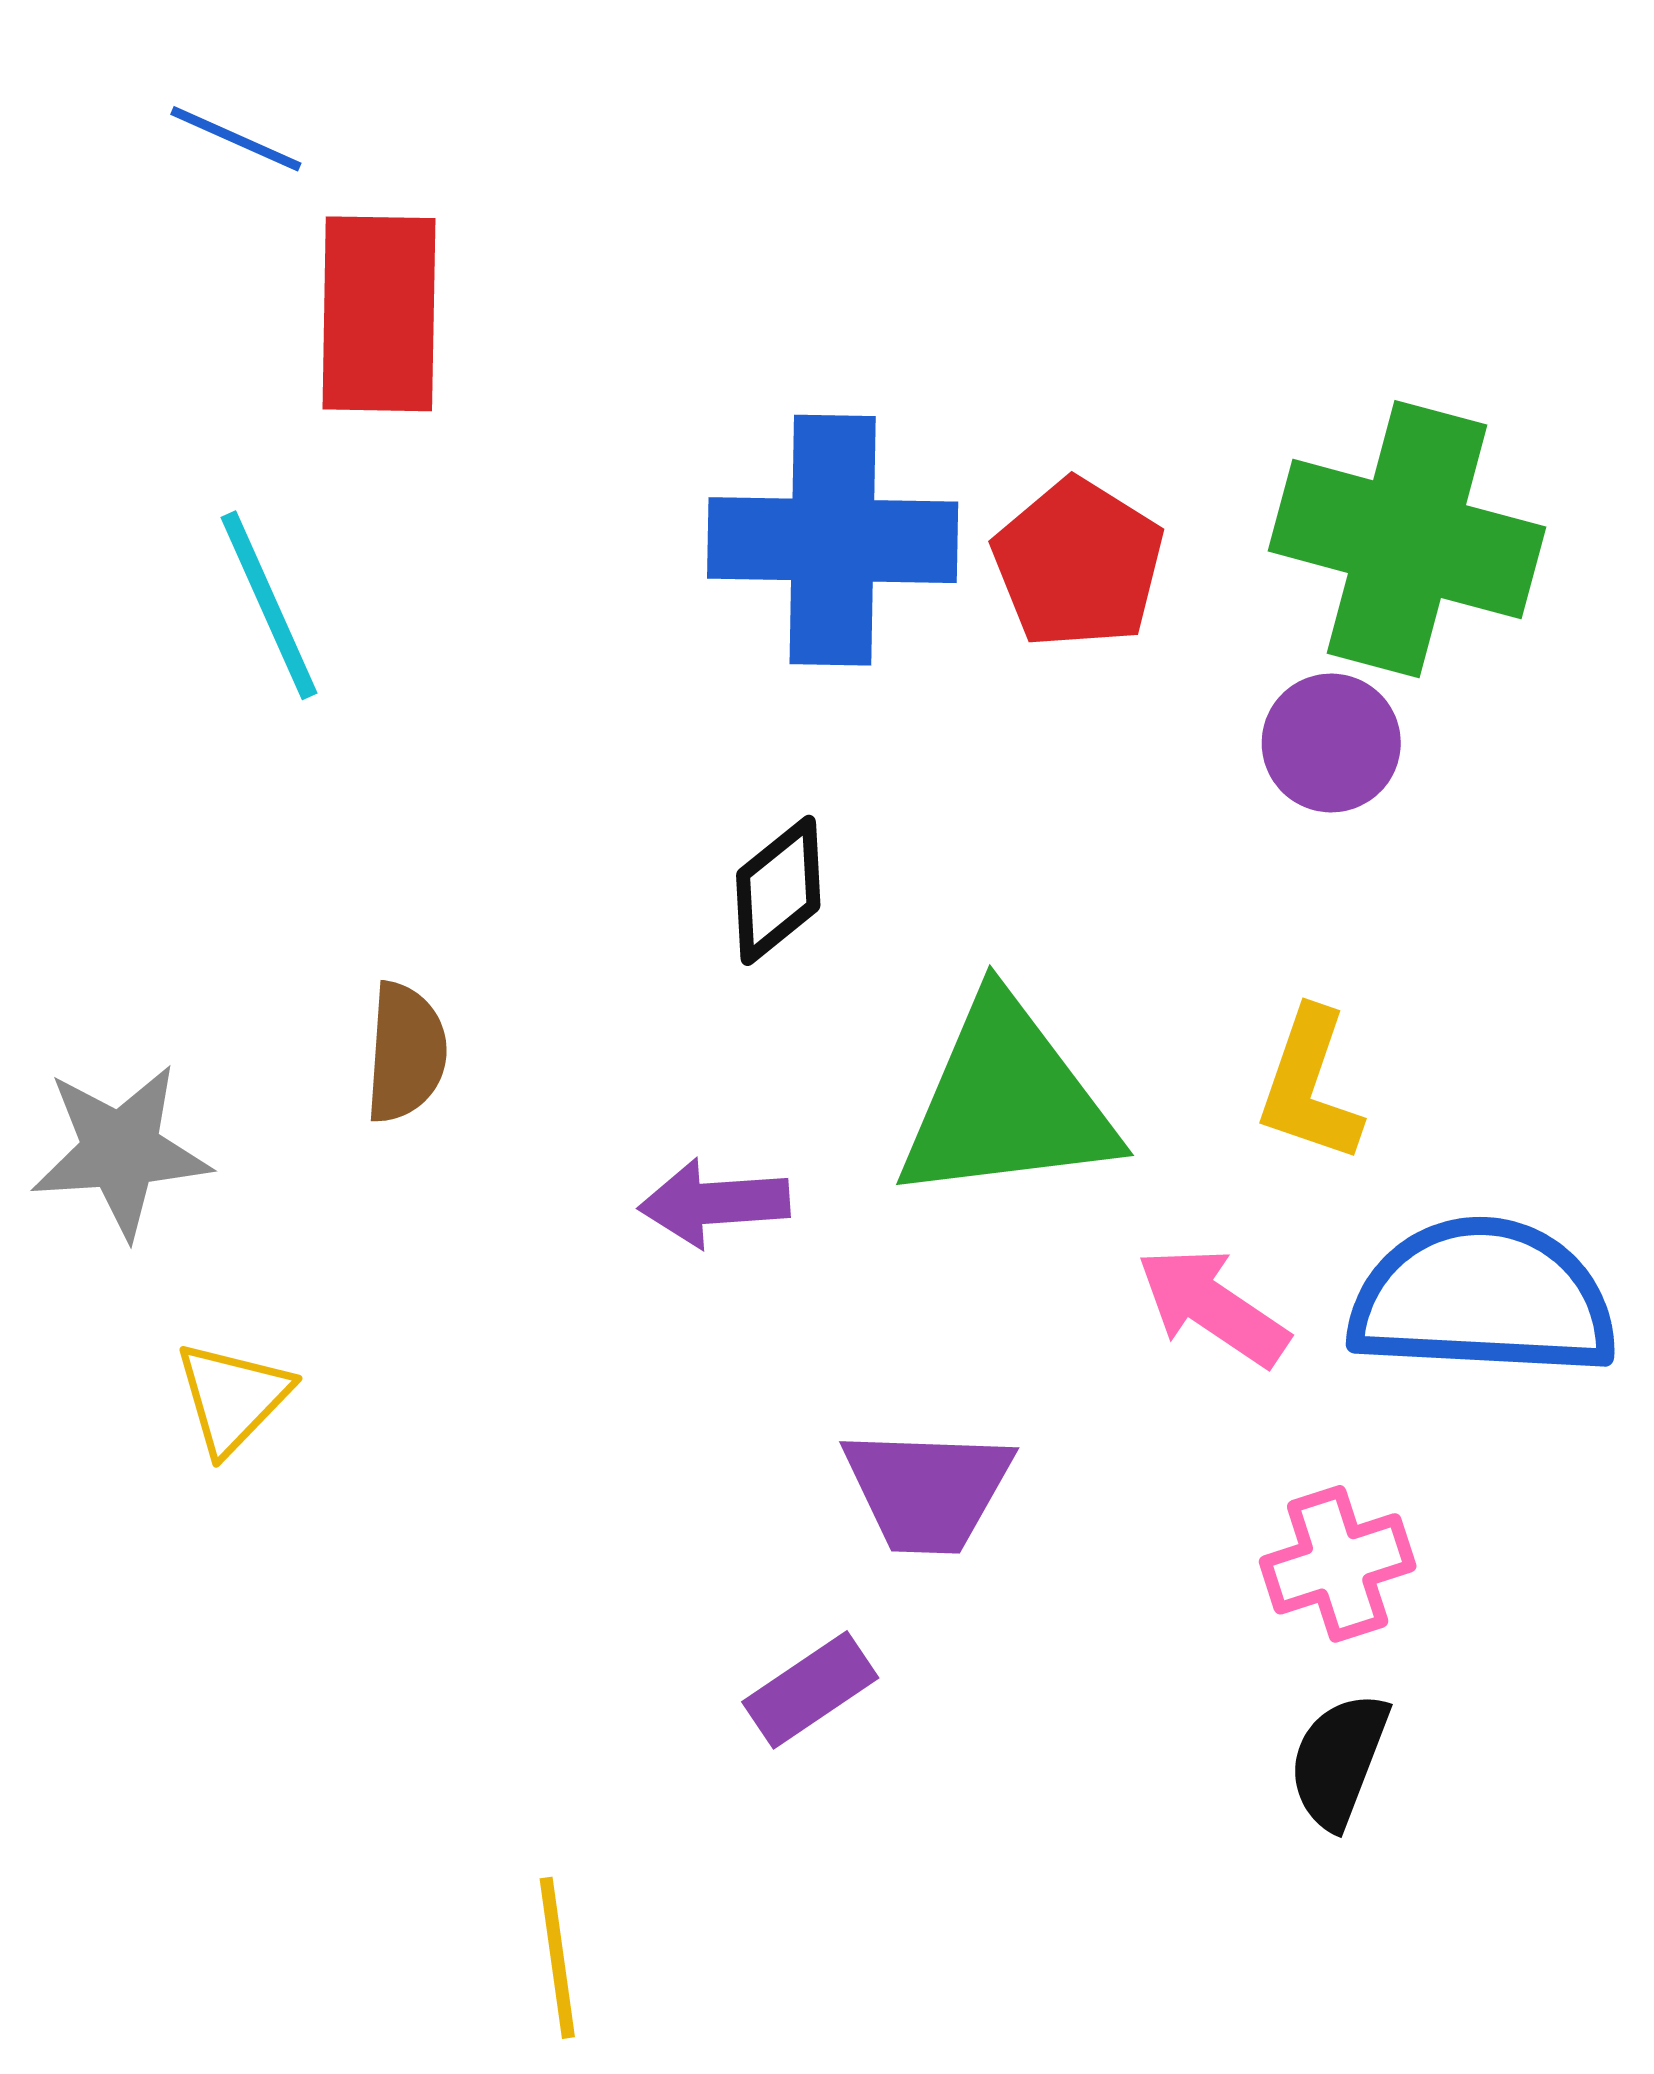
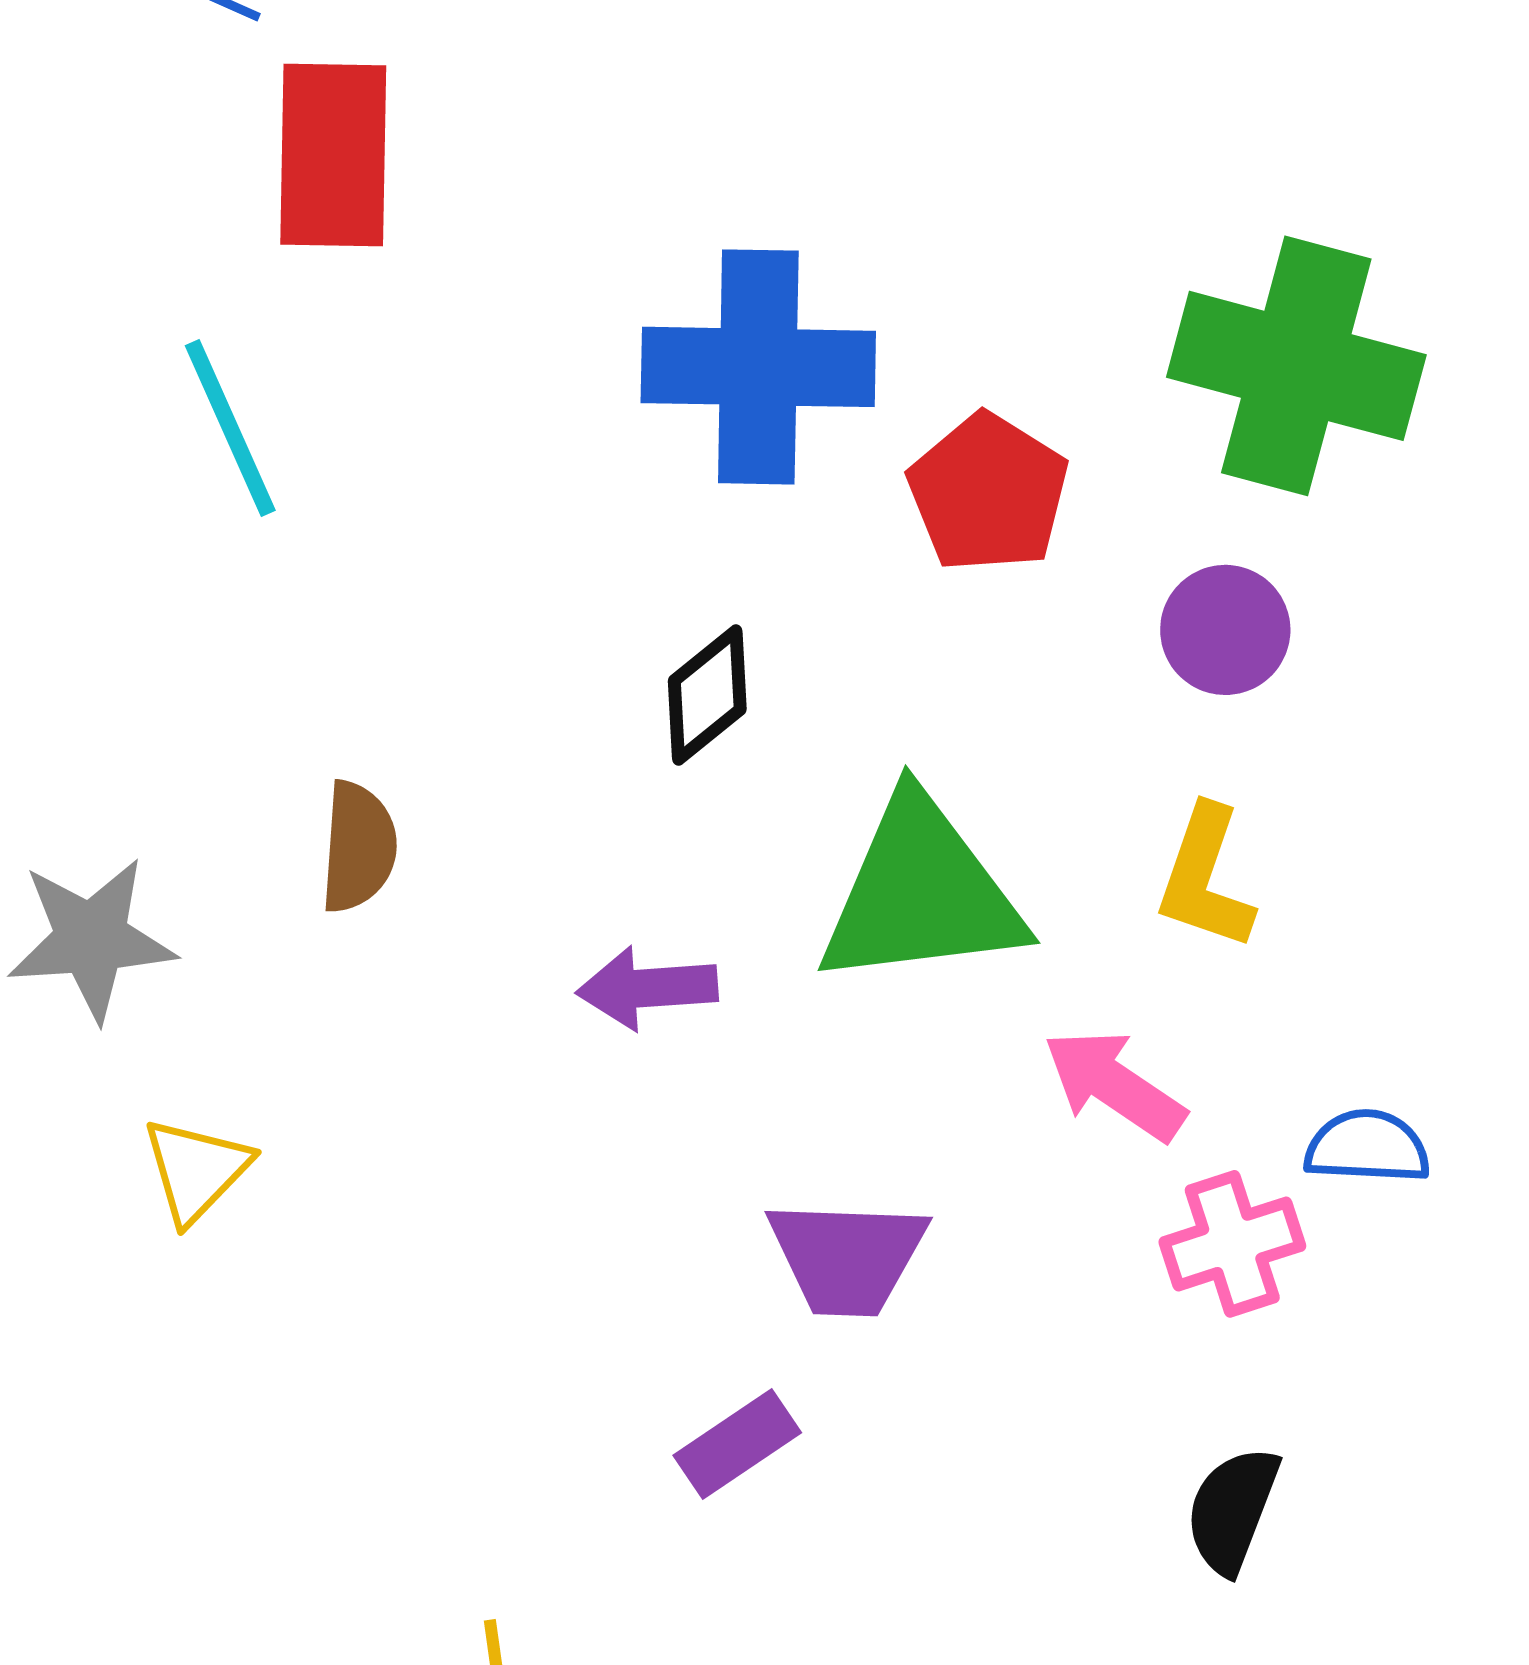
red pentagon: (1078, 564) -> (988, 493), moved
purple circle: (1331, 743) -> (1225, 630), moved
blue semicircle: (1483, 1298) -> (1367, 1147), moved, size x0.5
pink cross: (1338, 1564) -> (1232, 1244), moved

